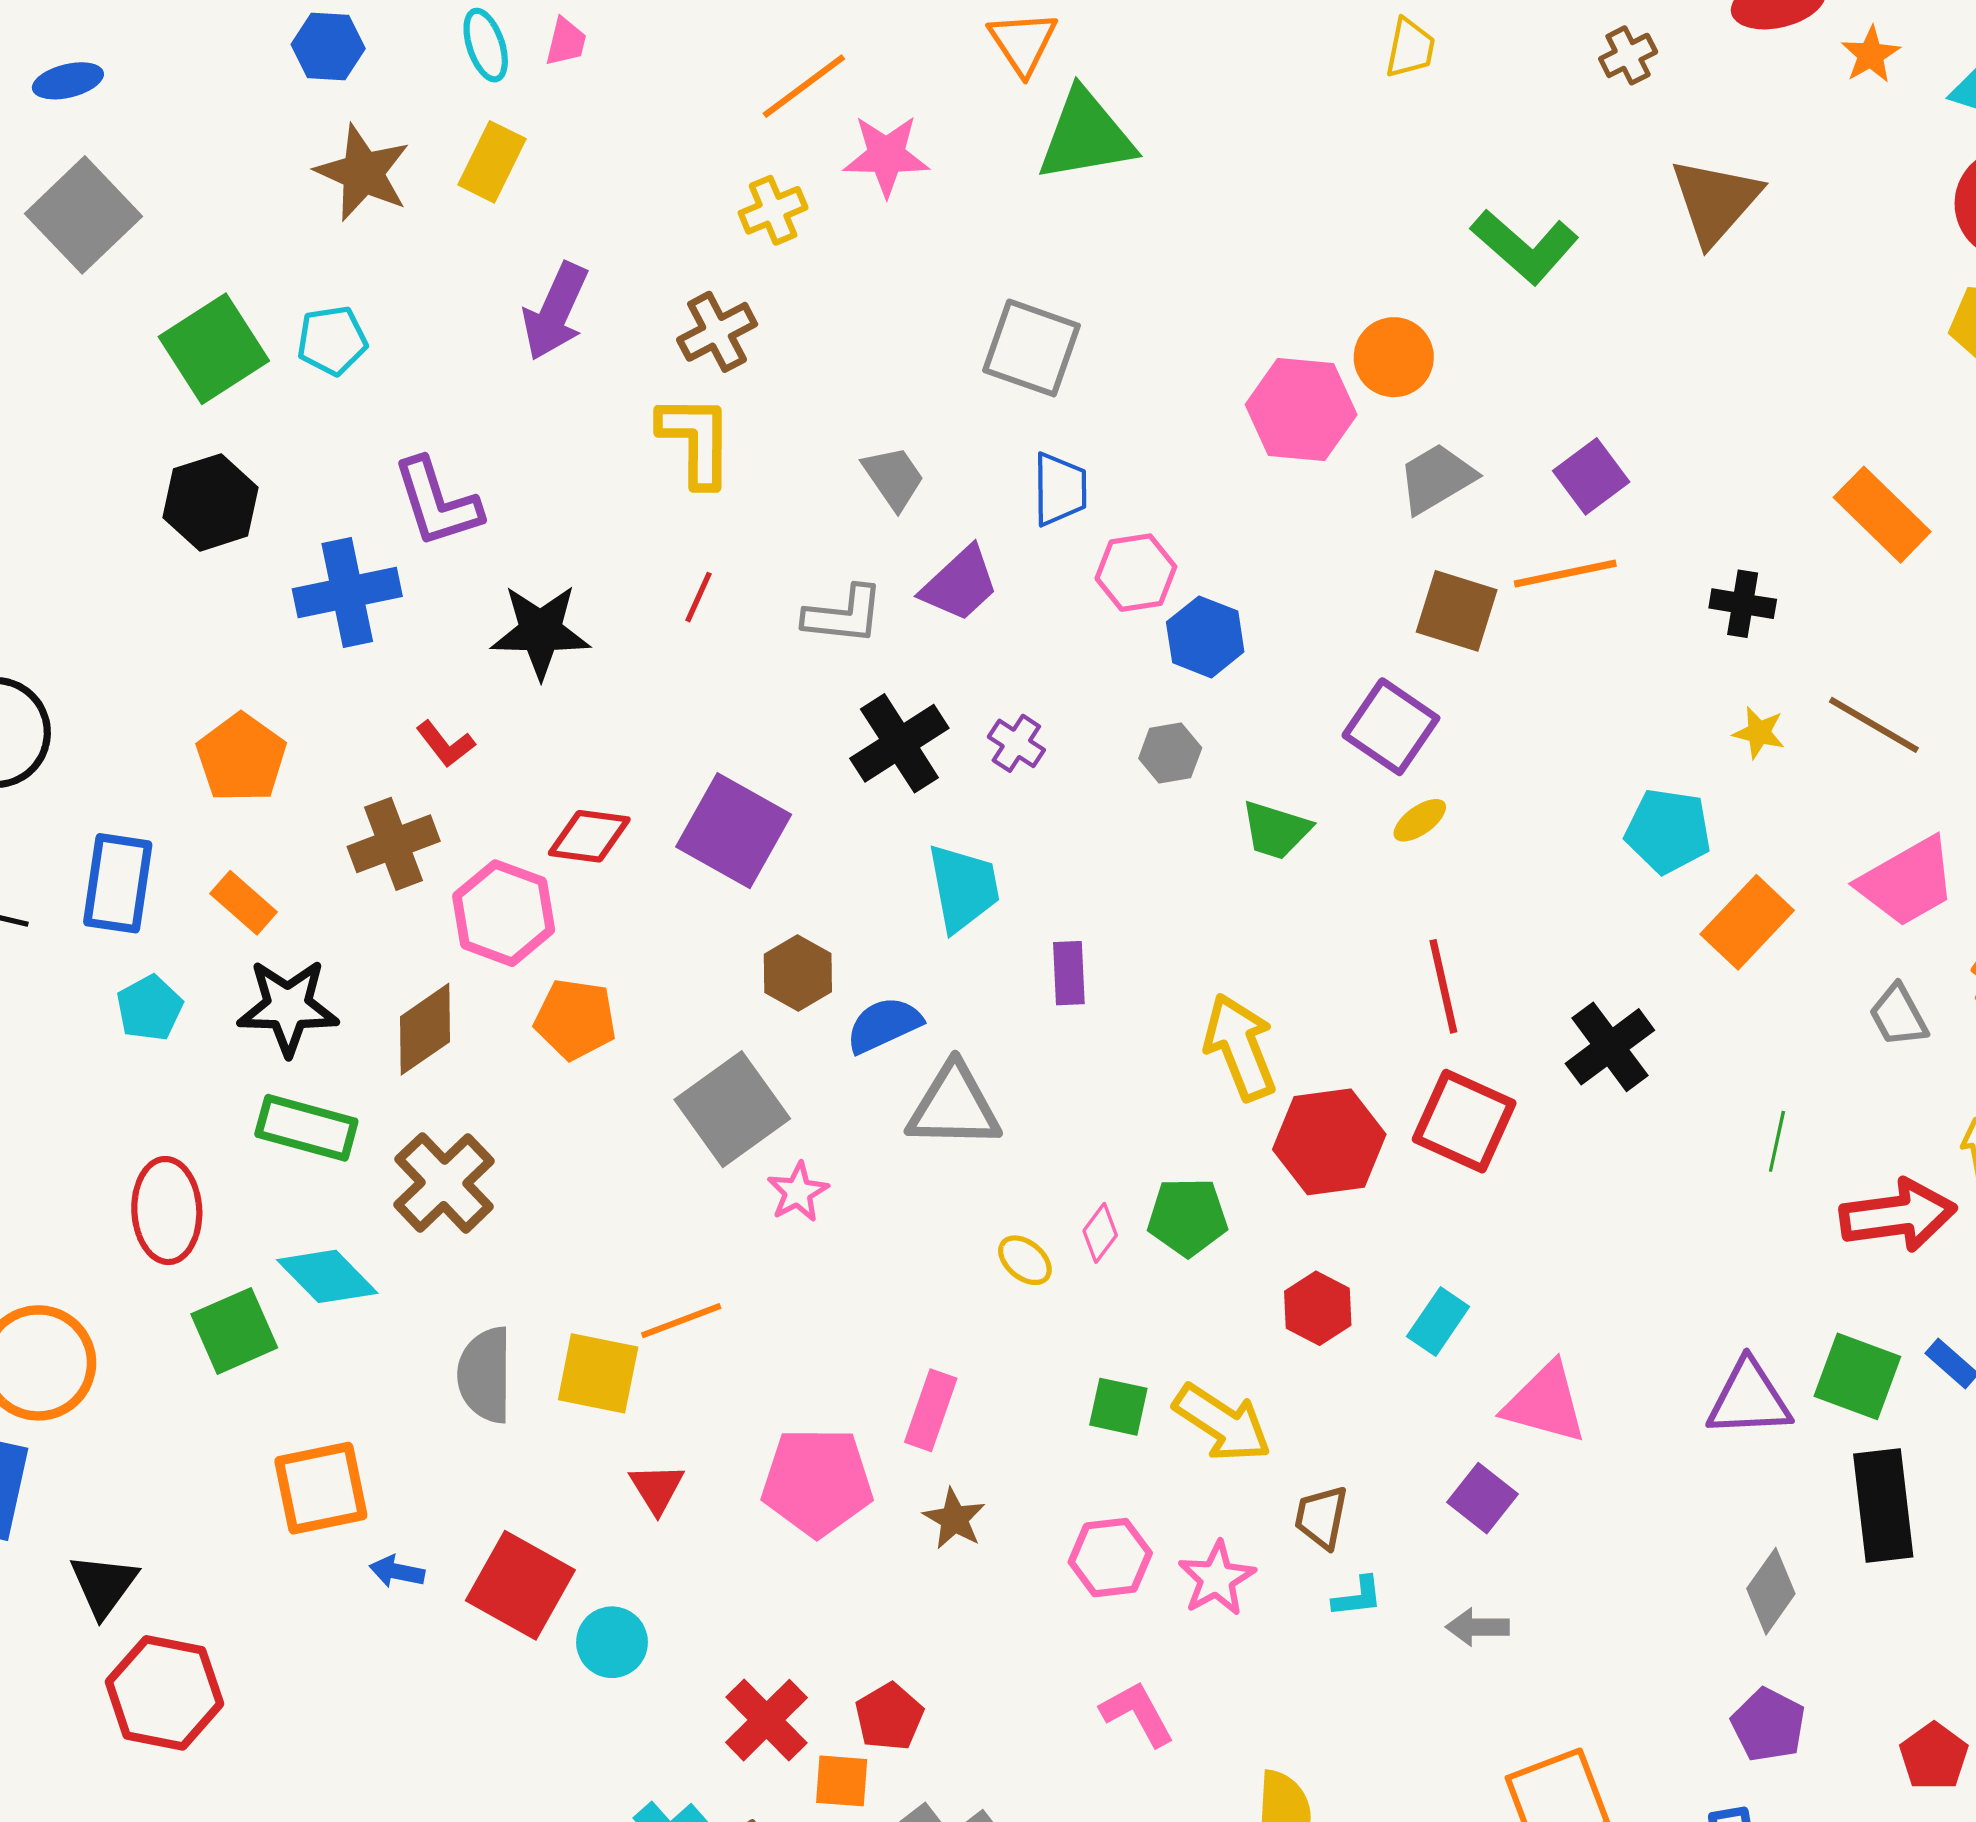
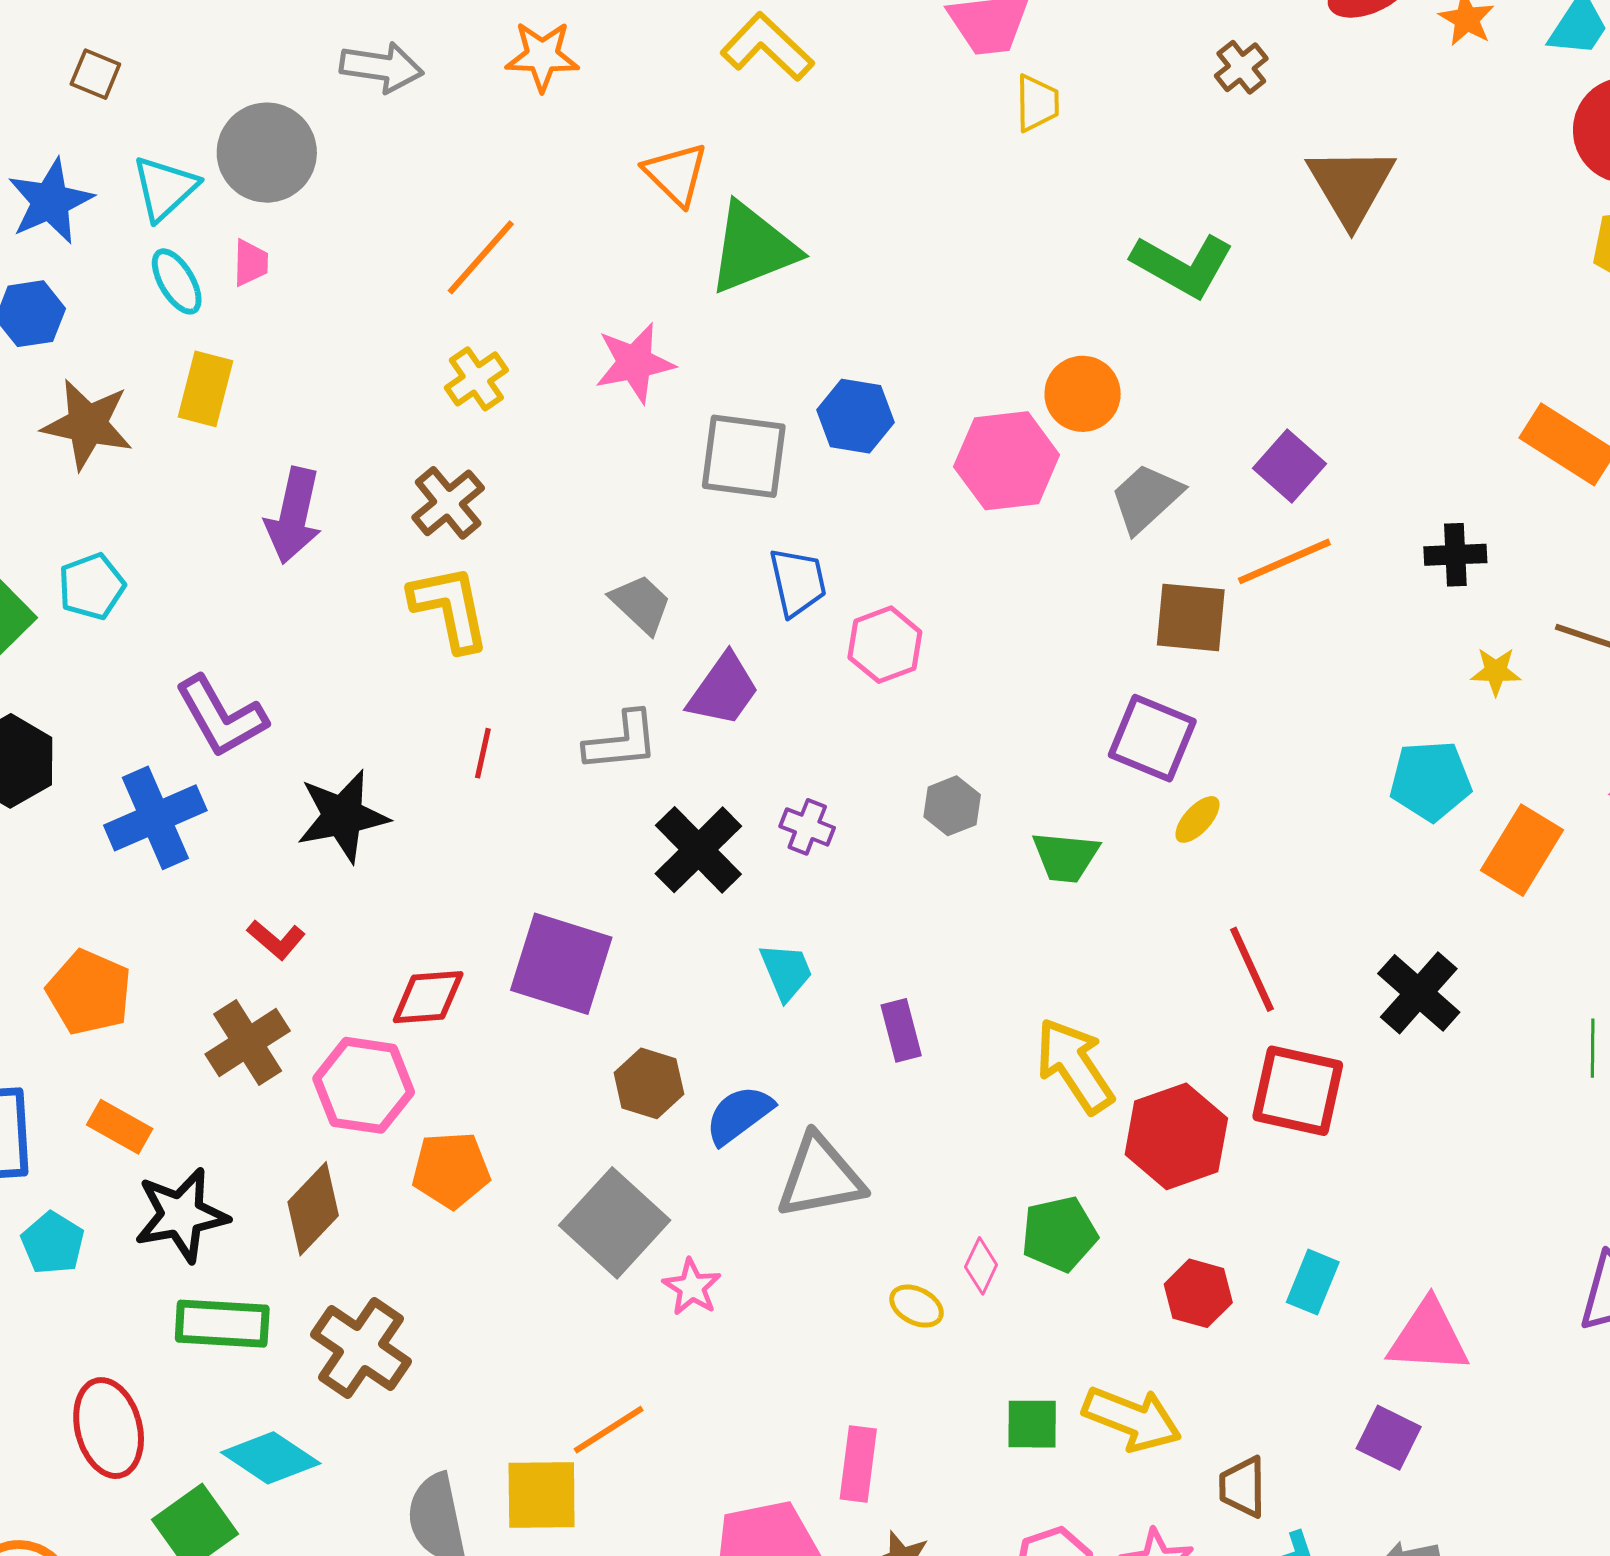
pink star: (886, 156) -> (635, 363), moved
blue hexagon: (1205, 637) -> (855, 416), moved
cyan trapezoid: (963, 888) -> (786, 972), size x0.7

